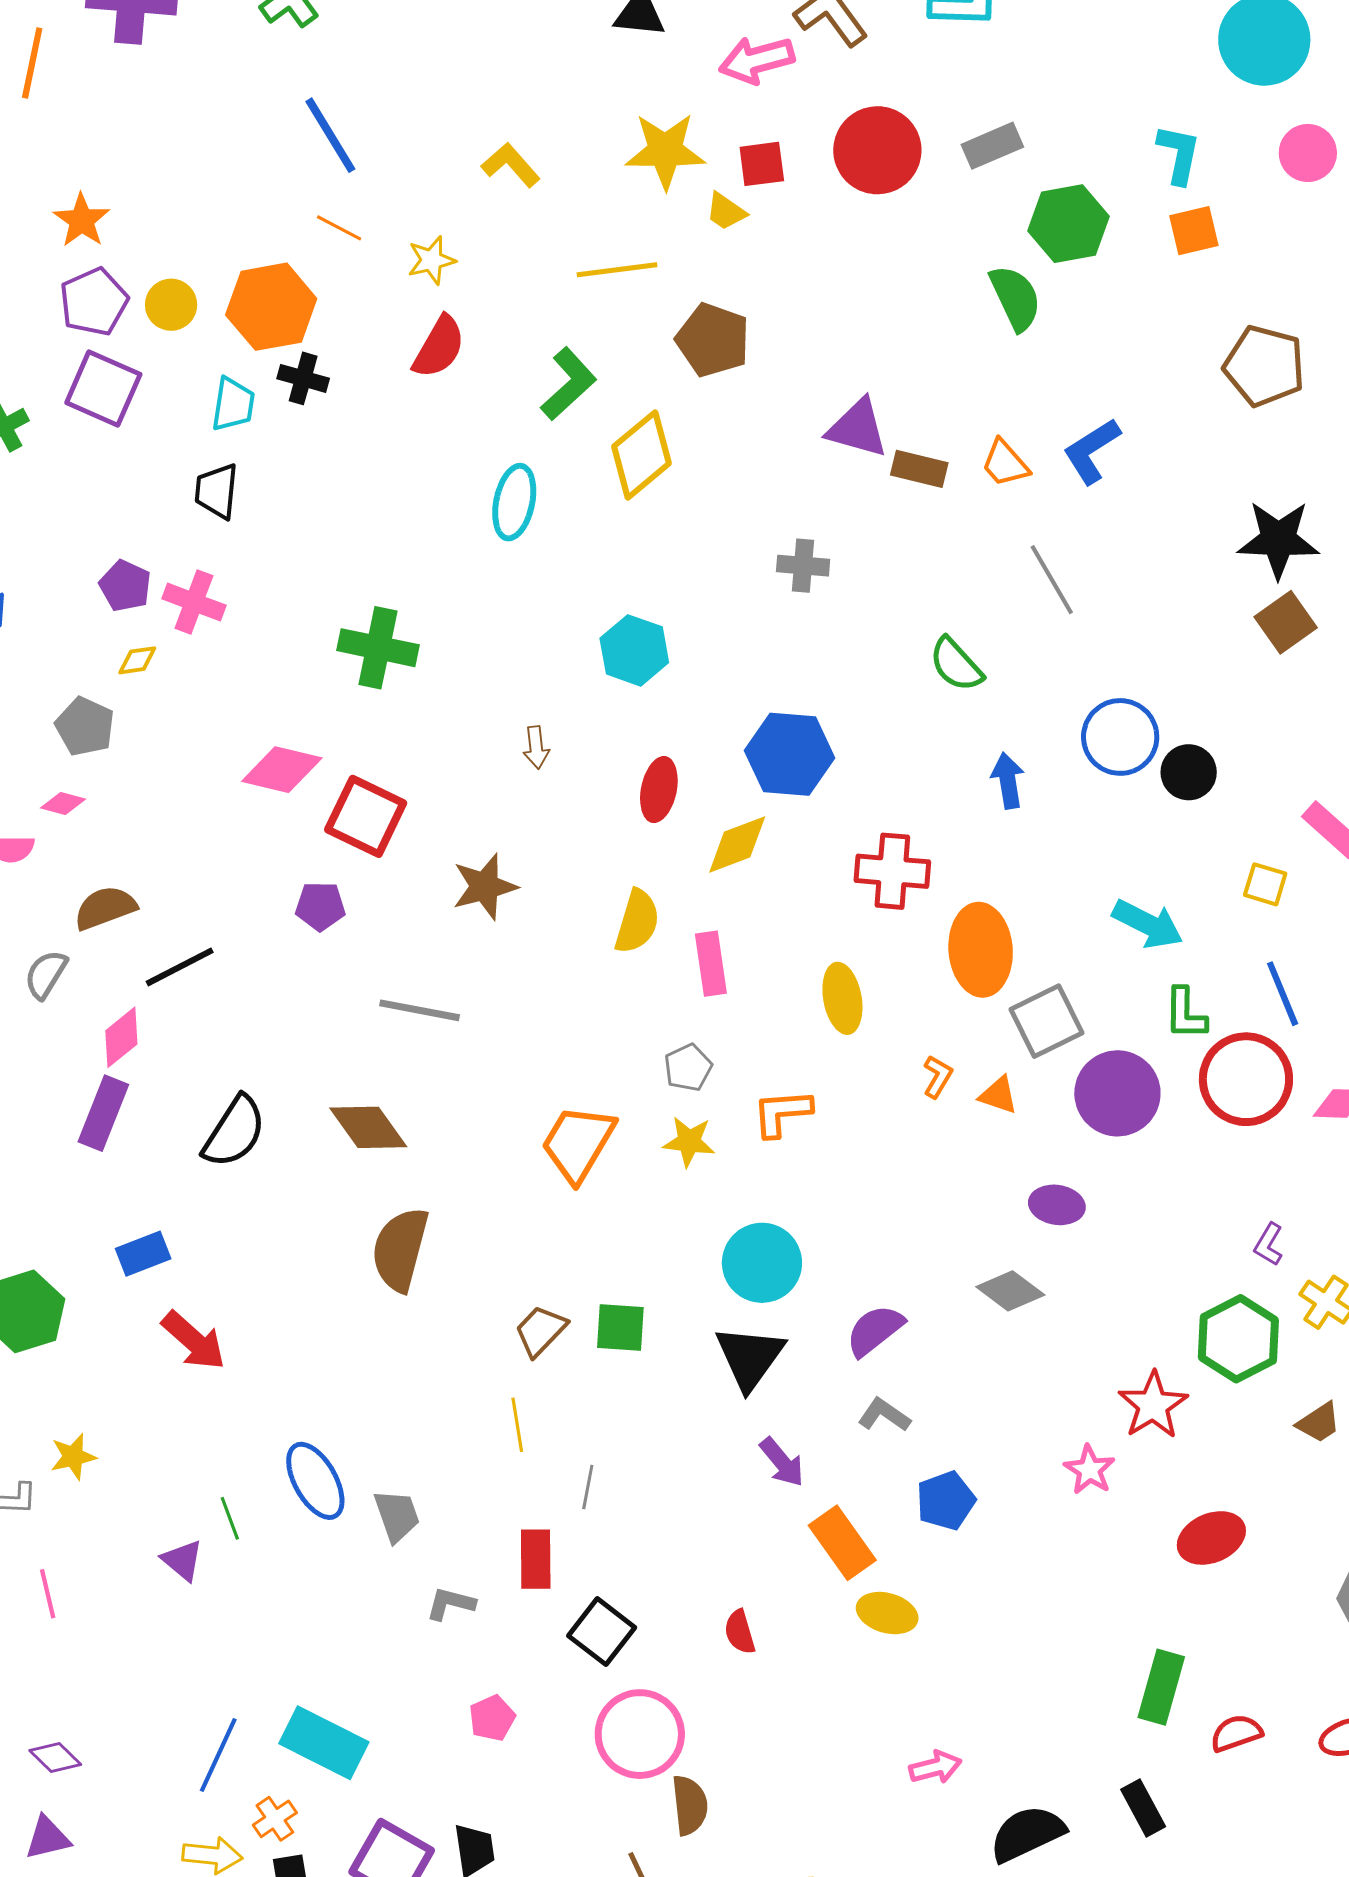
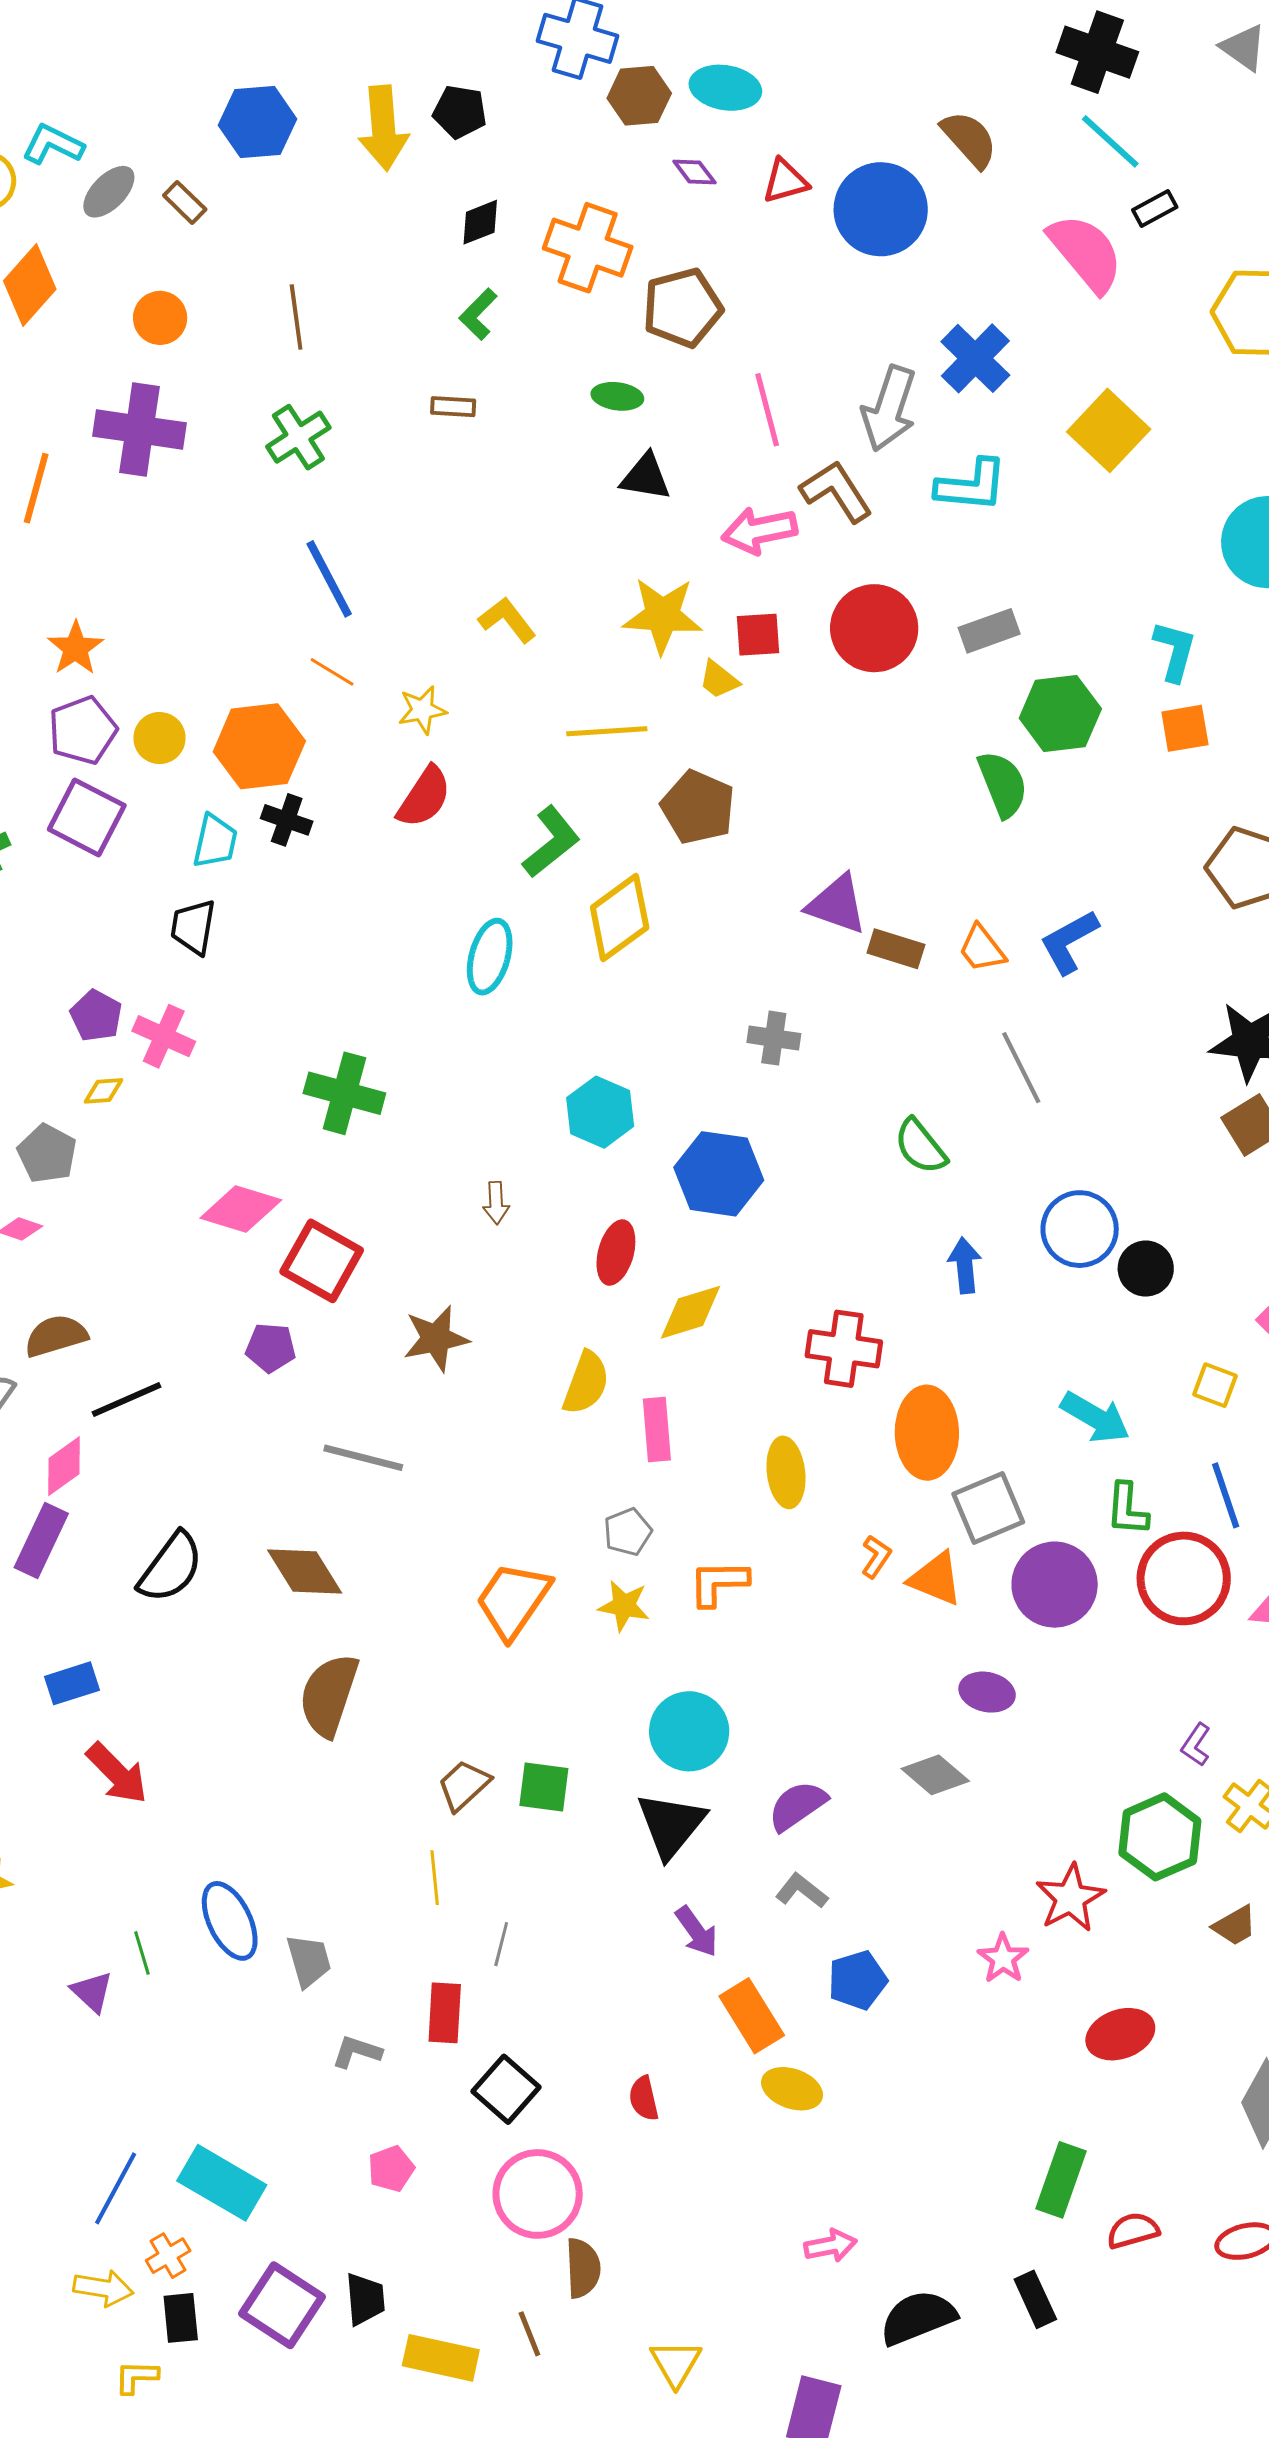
blue hexagon: (790, 754) -> (719, 1174), moved
orange triangle: (998, 1095) -> (936, 1579), size x1.4

